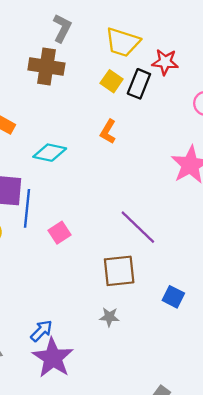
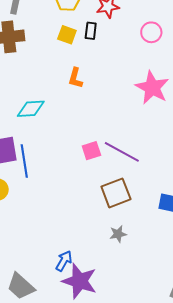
black rectangle: (139, 84) -> (91, 31), size x0.7
pink square: (60, 233) -> (91, 151), moved, turned 30

